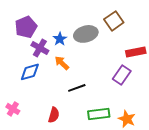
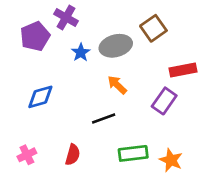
purple cross: (40, 48) -> (66, 17), moved
orange arrow: (62, 63) -> (117, 85), moved
pink cross: (13, 109) -> (27, 155), moved, turned 32

